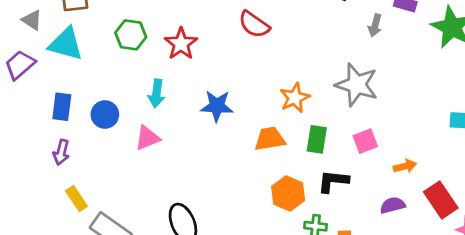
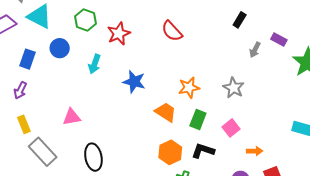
gray star: (357, 85) -> (234, 88), size x0.7
blue circle: (105, 115) -> (60, 48), moved
pink triangle: (147, 138) -> (72, 117), moved
orange trapezoid: (270, 139) -> (166, 112), turned 30
pink square: (365, 141) -> (231, 128), turned -30

